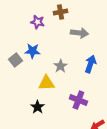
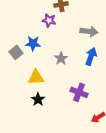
purple star: (37, 22) -> (49, 20), moved
gray arrow: (79, 33) -> (89, 31), moved
yellow triangle: (46, 83) -> (36, 77), moved

